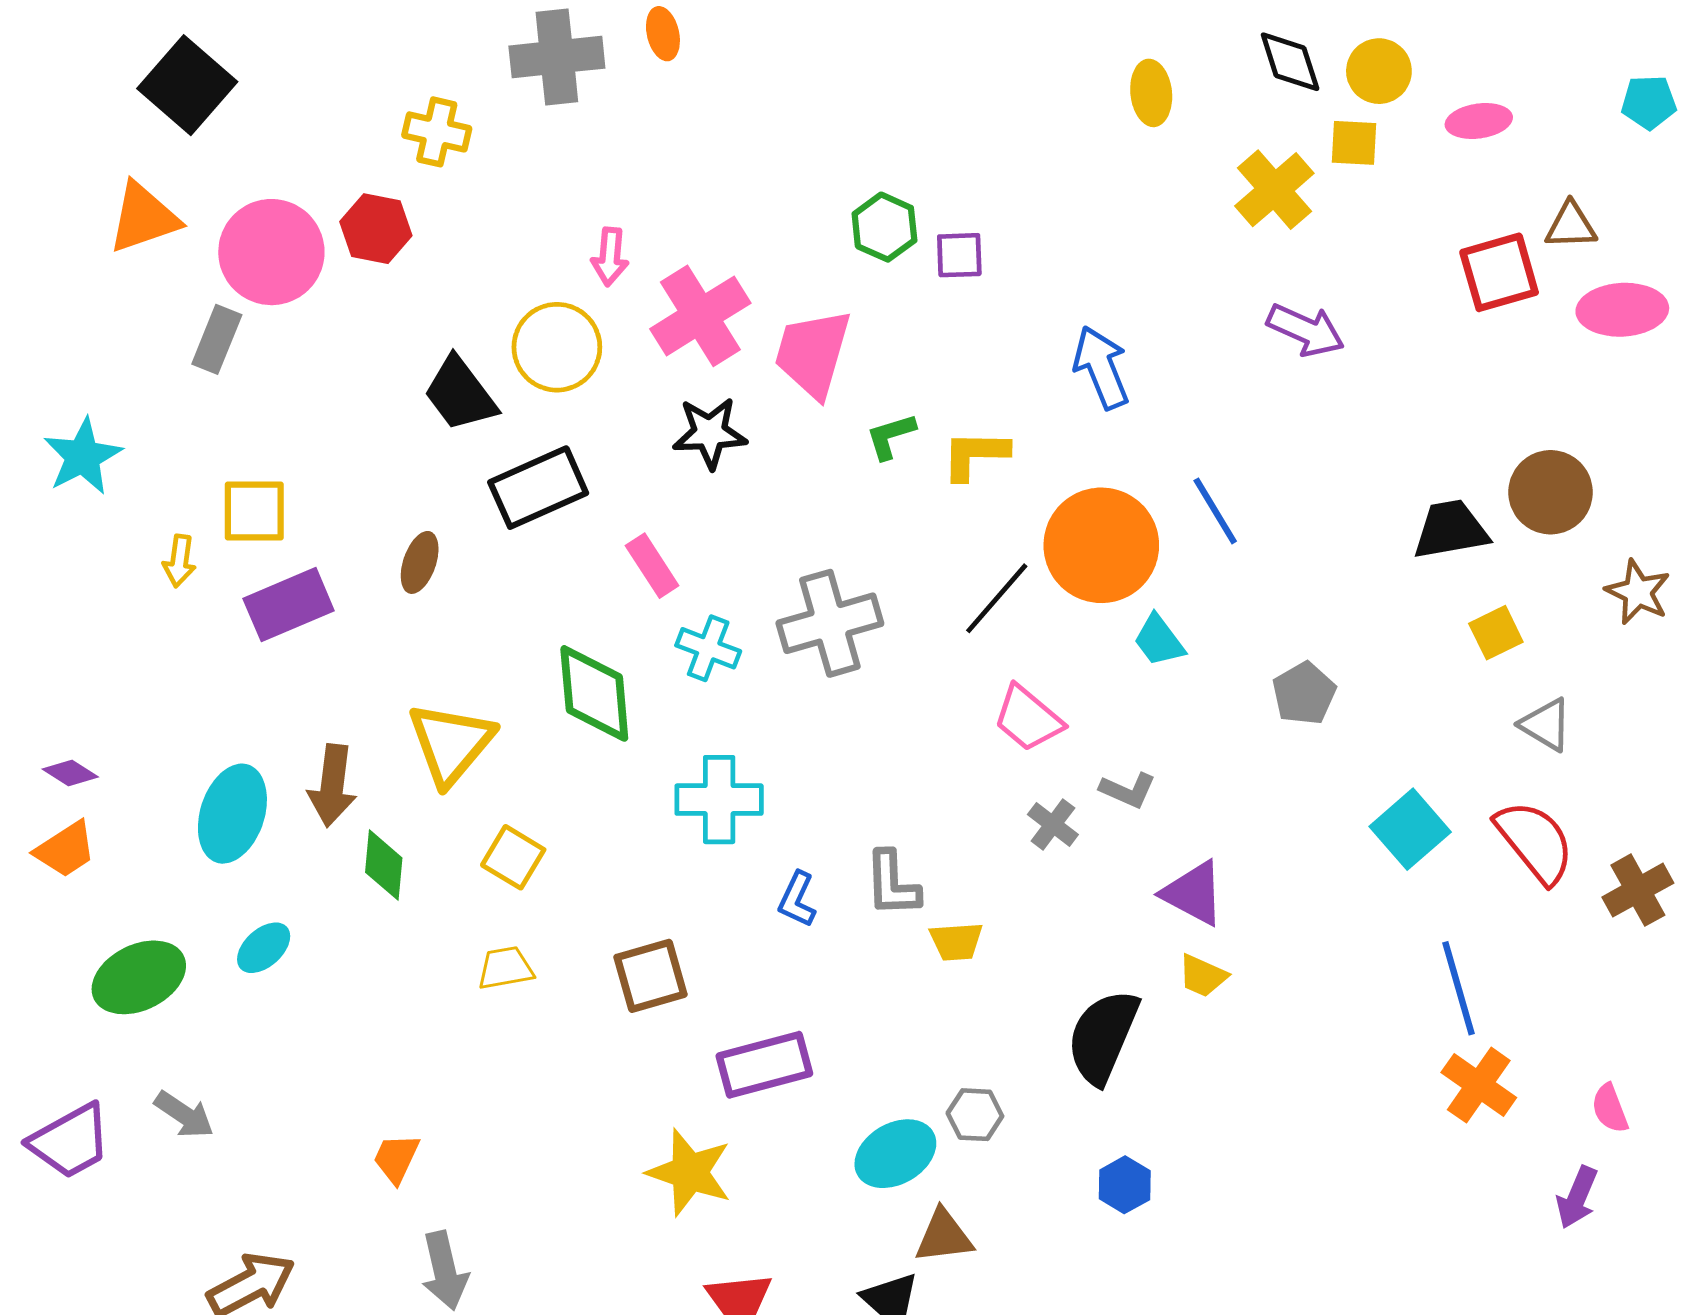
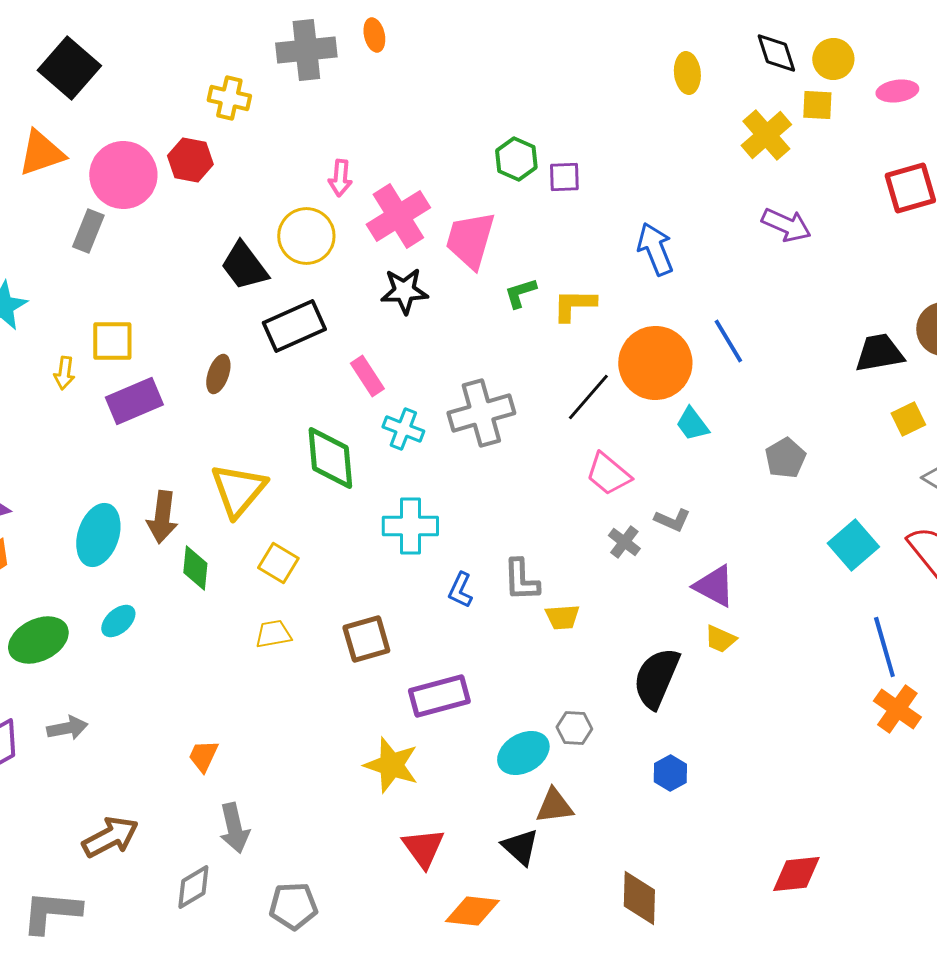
gray arrow: (184, 1115) -> (67, 728), turned -45

